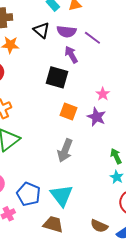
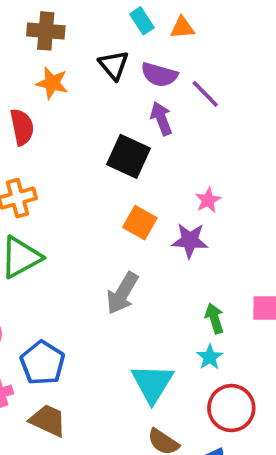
purple star: (96, 117) -> (190, 240), turned -30
cyan triangle: (61, 195) -> (152, 383), moved
brown trapezoid: (53, 224) -> (48, 420), moved

